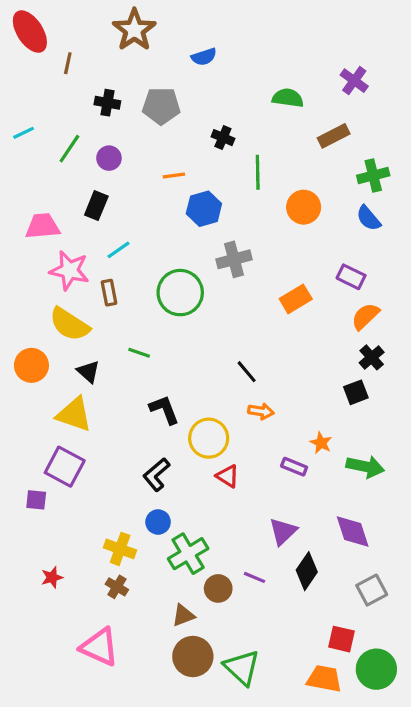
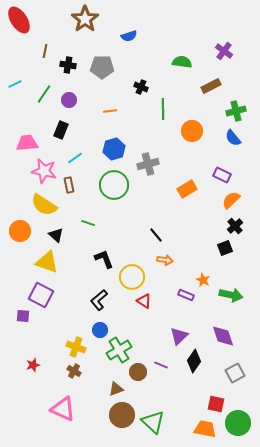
brown line: (68, 63) -> (45, 51), moved
blue hexagon: (204, 209) -> (114, 149), moved

